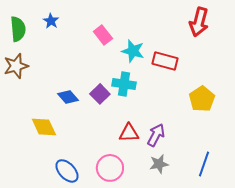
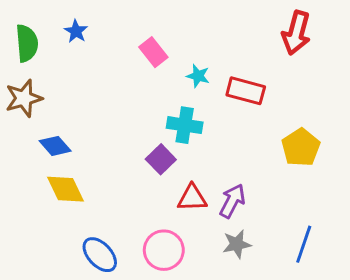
cyan star: (133, 51) -> (198, 76), size x0.7
purple square: (100, 94) -> (161, 159), moved
blue diamond: (68, 97) -> (55, 146), moved

